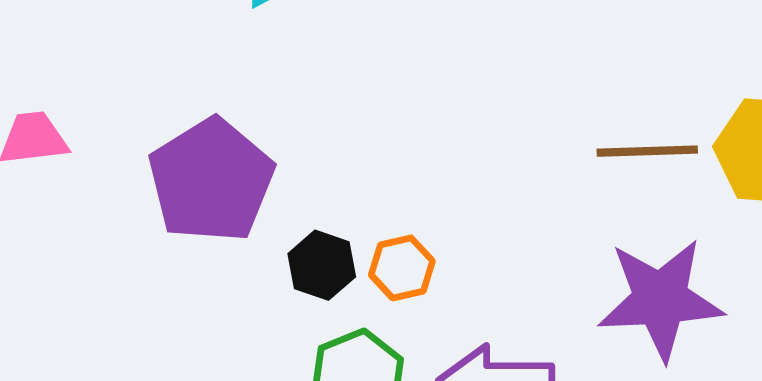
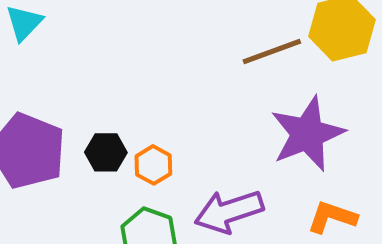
black hexagon: (322, 265) -> (106, 152), moved

